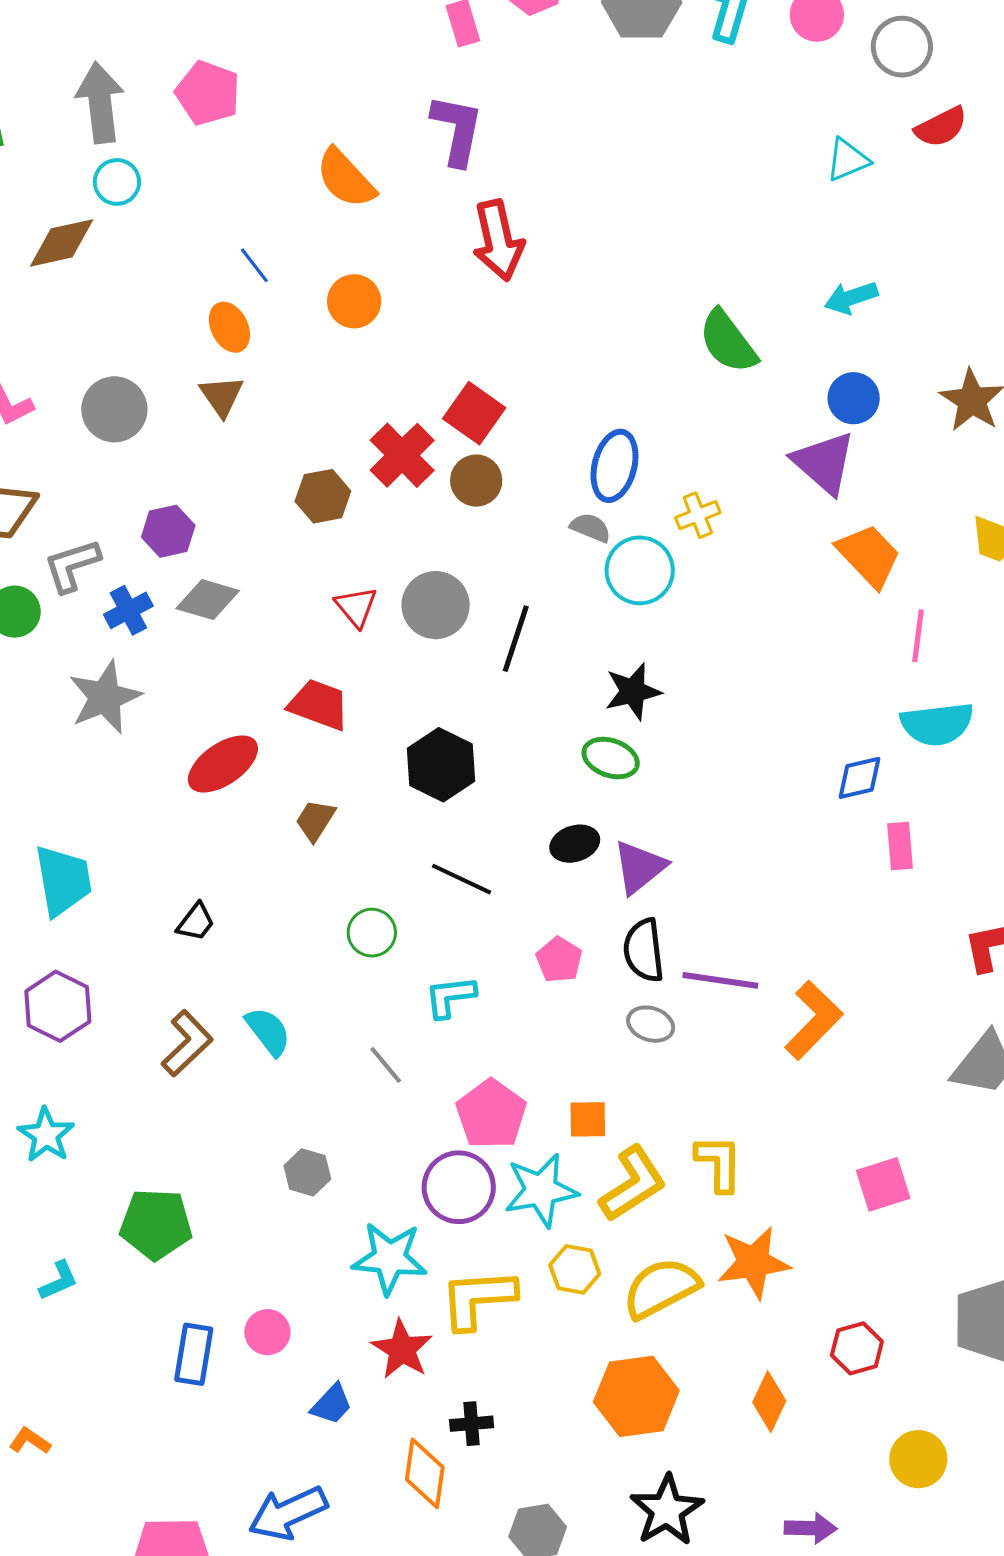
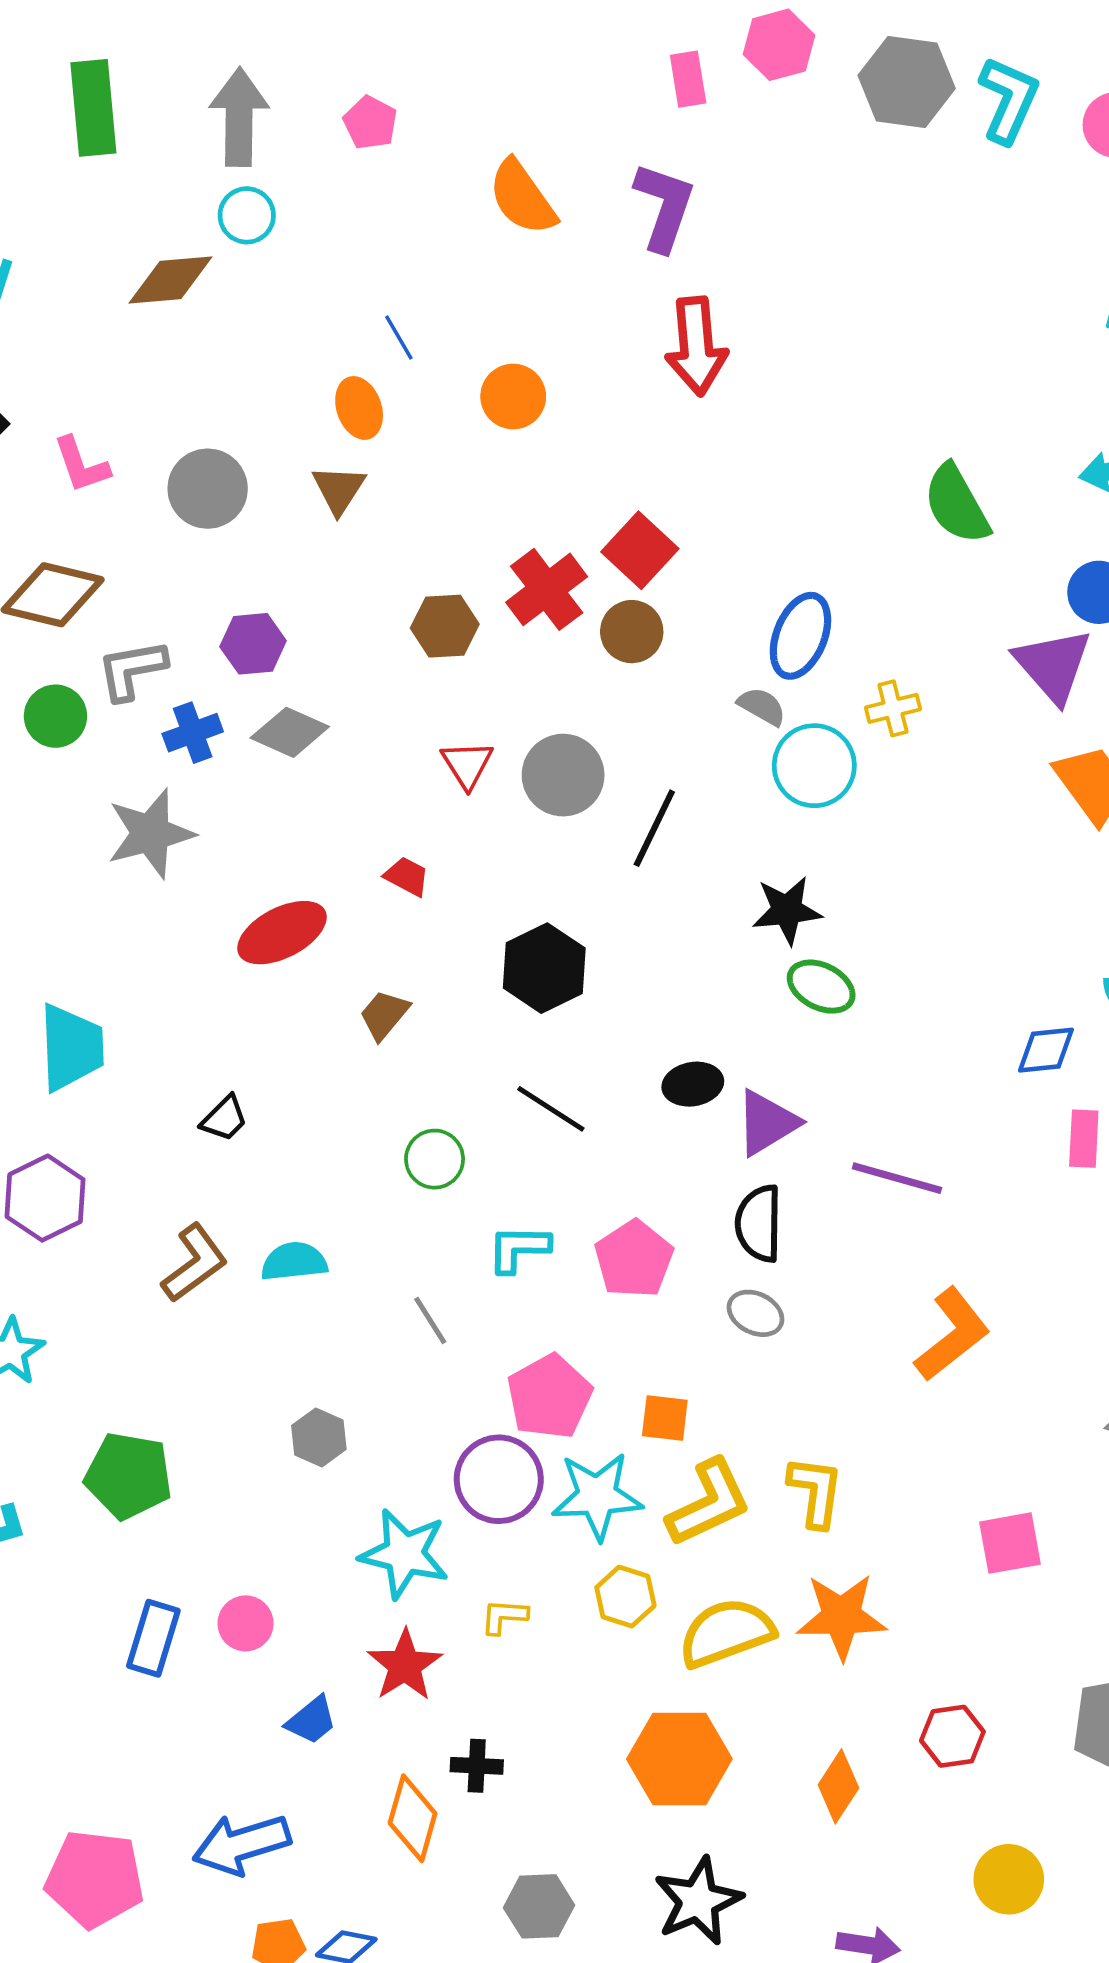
pink pentagon: (208, 93) -> (370, 123), size x0.7
orange semicircle: (346, 178) -> (522, 197), moved
red trapezoid: (319, 705) -> (407, 876), size x0.6
green ellipse: (611, 758) -> (821, 987), moved
pink pentagon: (559, 960) -> (634, 1259), moved, size x1.4
purple line: (720, 980) -> (897, 1178), moved
cyan semicircle: (268, 1031) -> (294, 1262), turned -66
yellow L-shape: (478, 1299) -> (504, 1616), size x0.5

